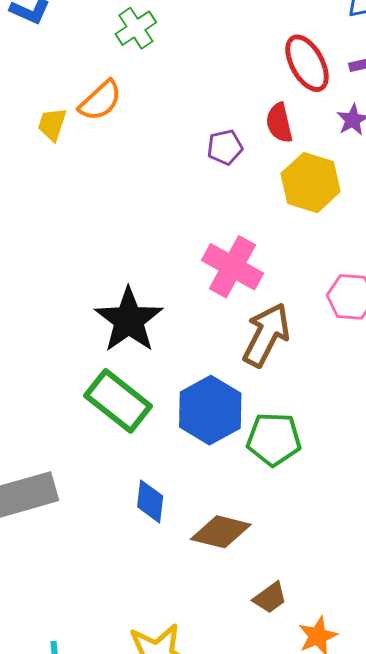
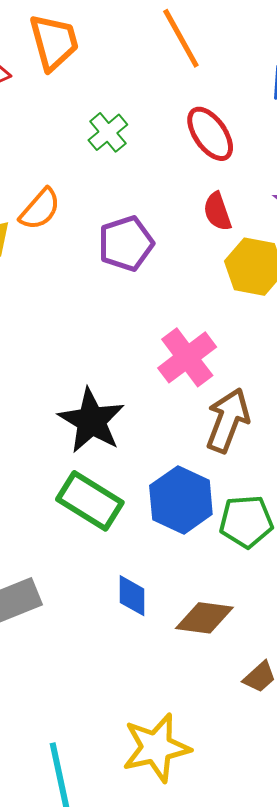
green cross: (136, 28) -> (108, 132), moved
red ellipse: (307, 63) -> (210, 134), moved
purple pentagon: (225, 147) -> (126, 244), moved, size x1.6
pink cross: (233, 267) -> (187, 357), turned 30

